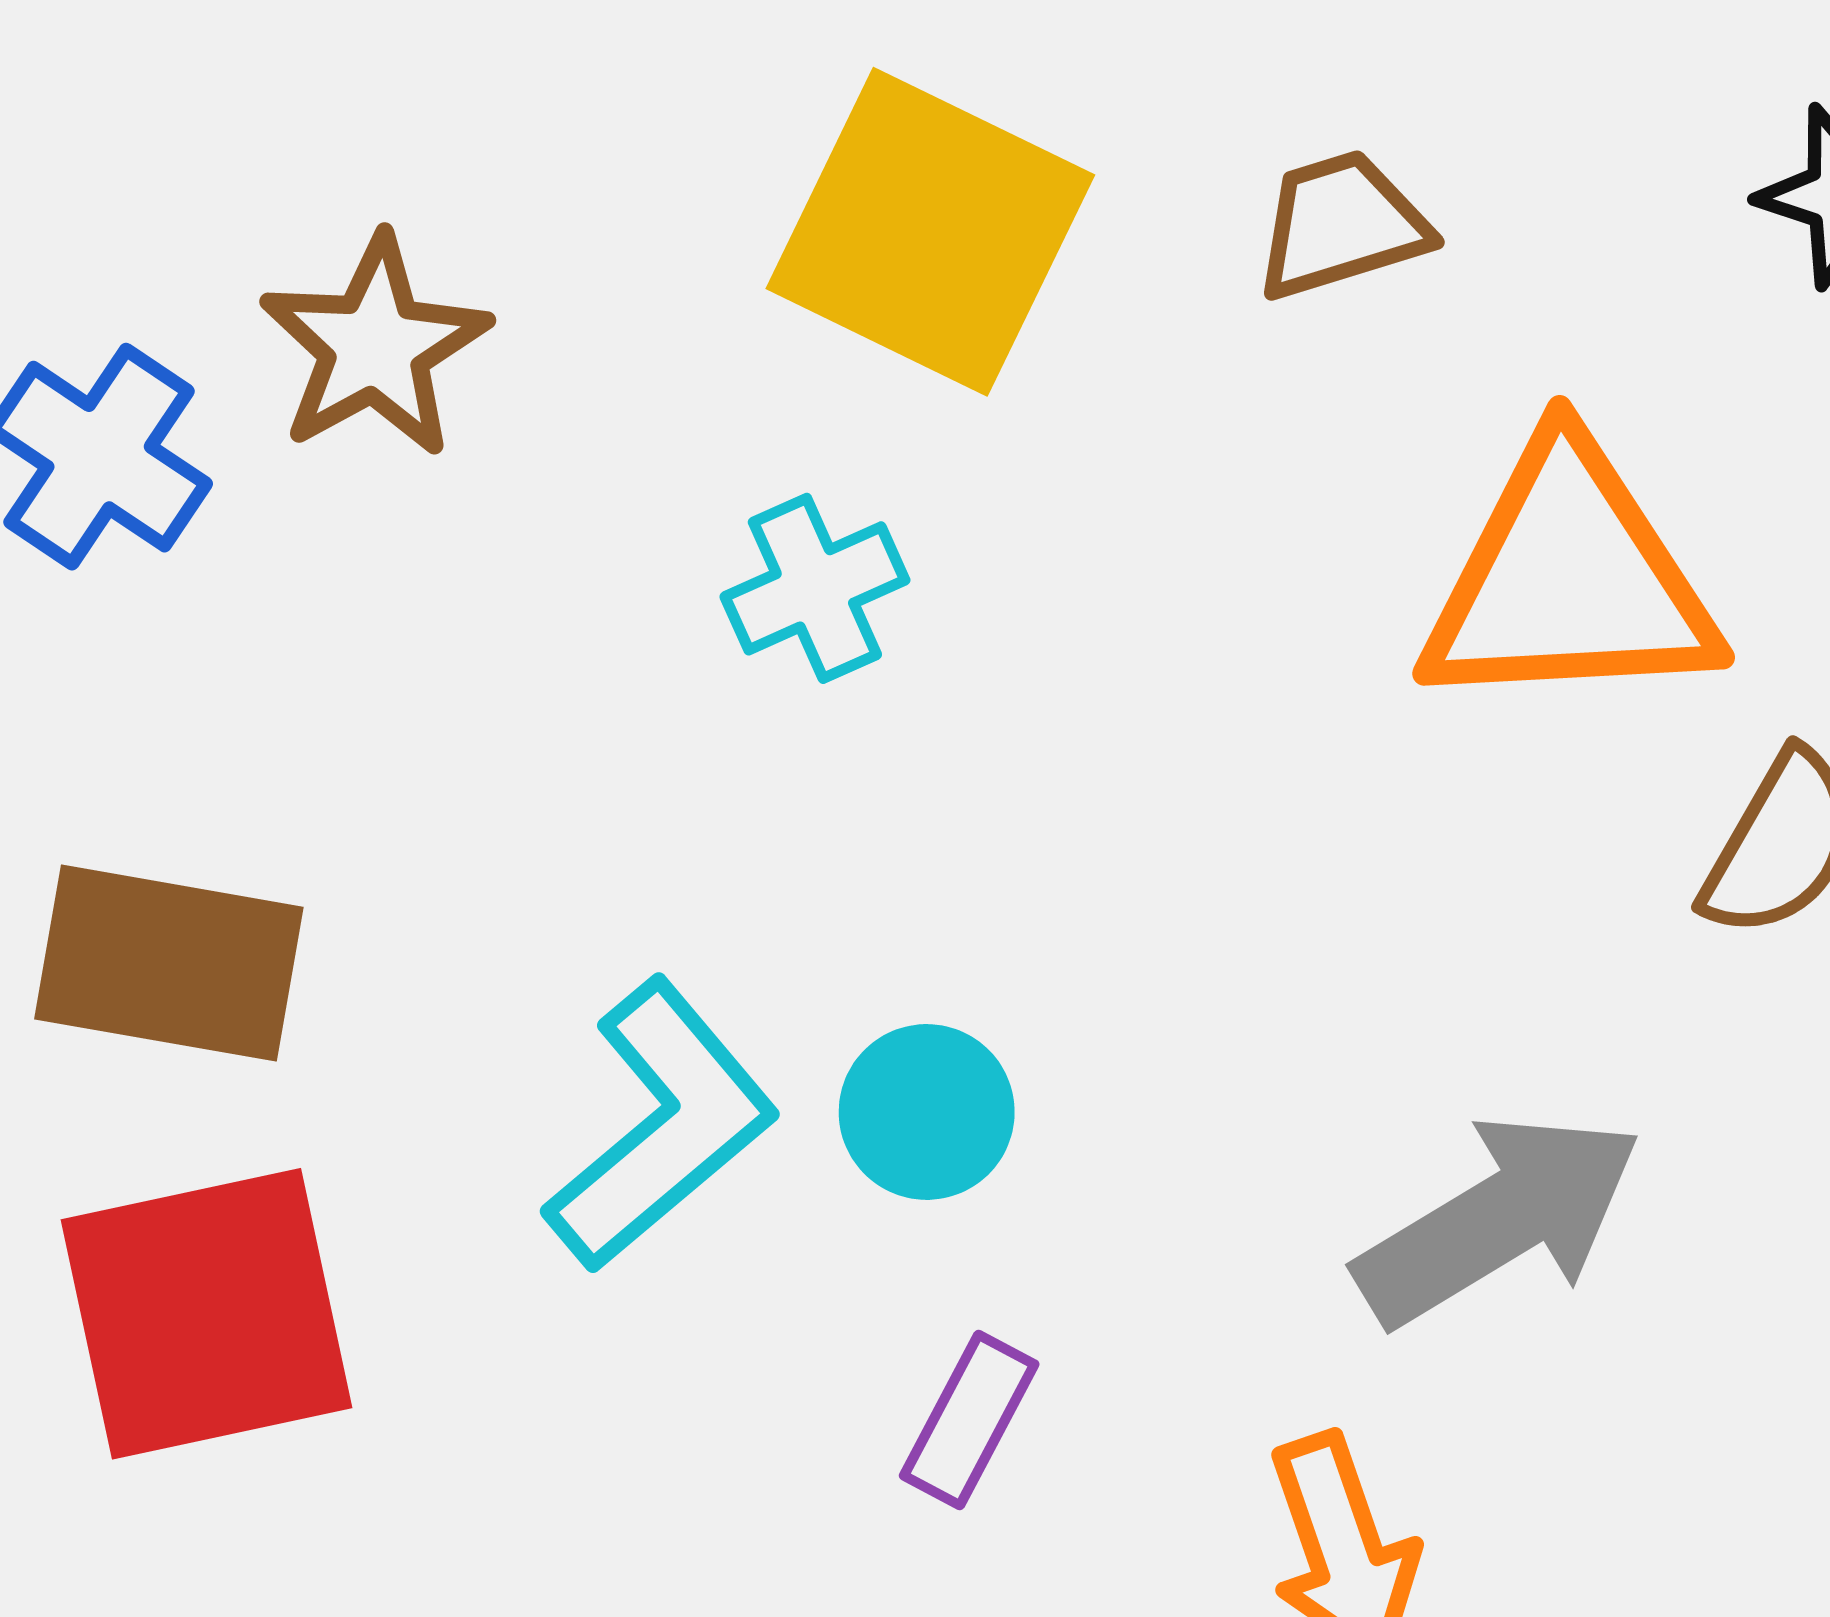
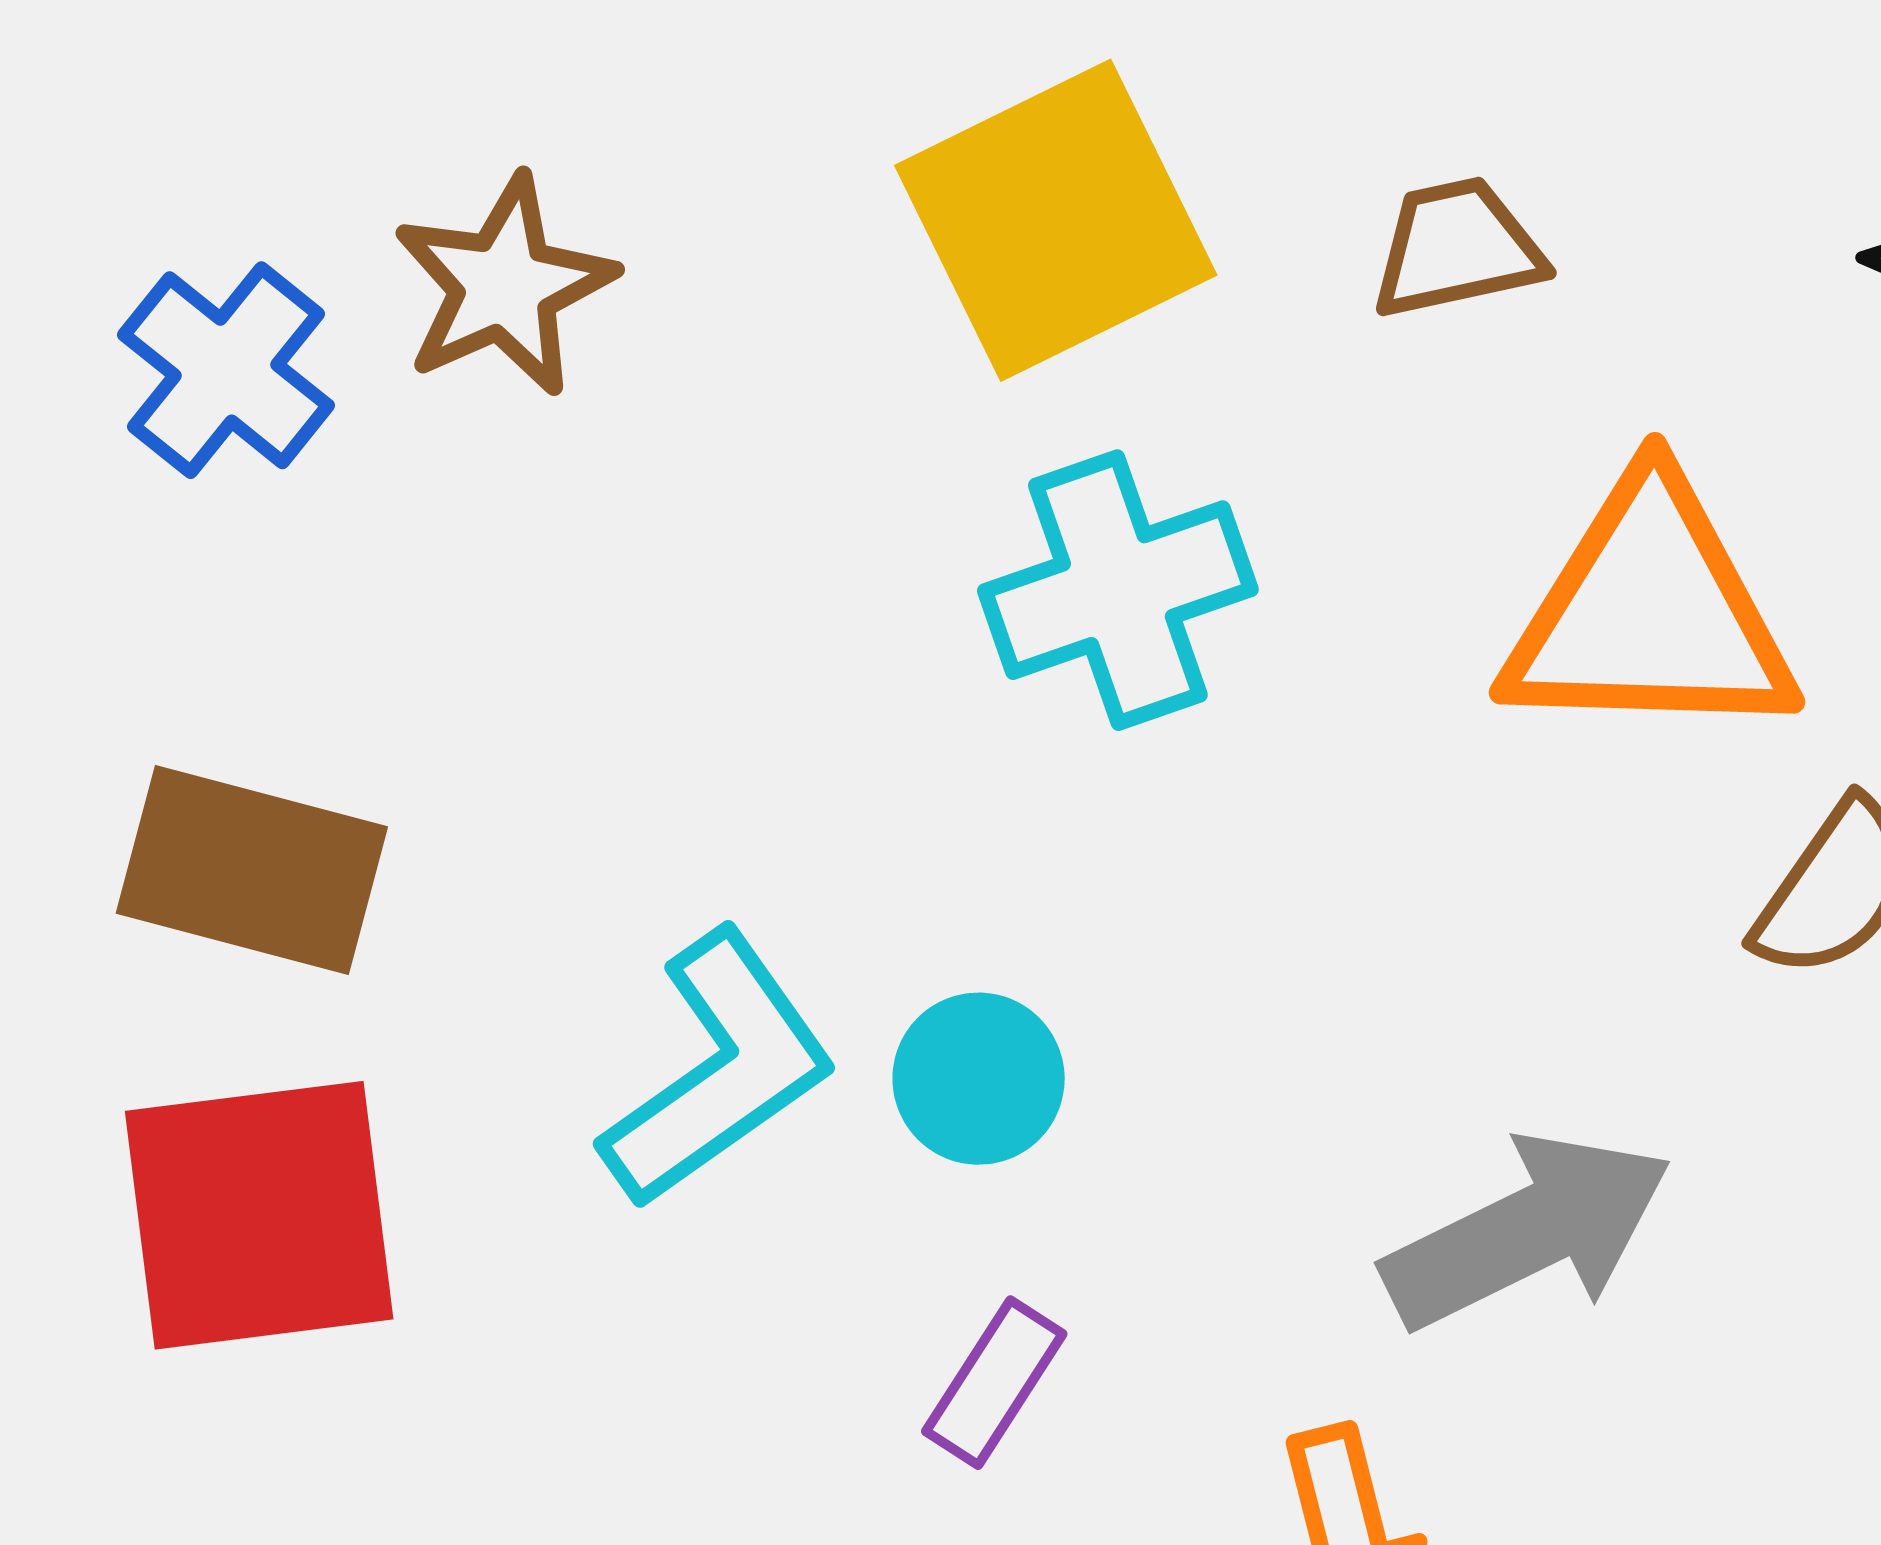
yellow square: (930, 232) -> (1056, 220), turned 33
cyan cross: (815, 588) -> (1118, 590), moved, size x1.5

